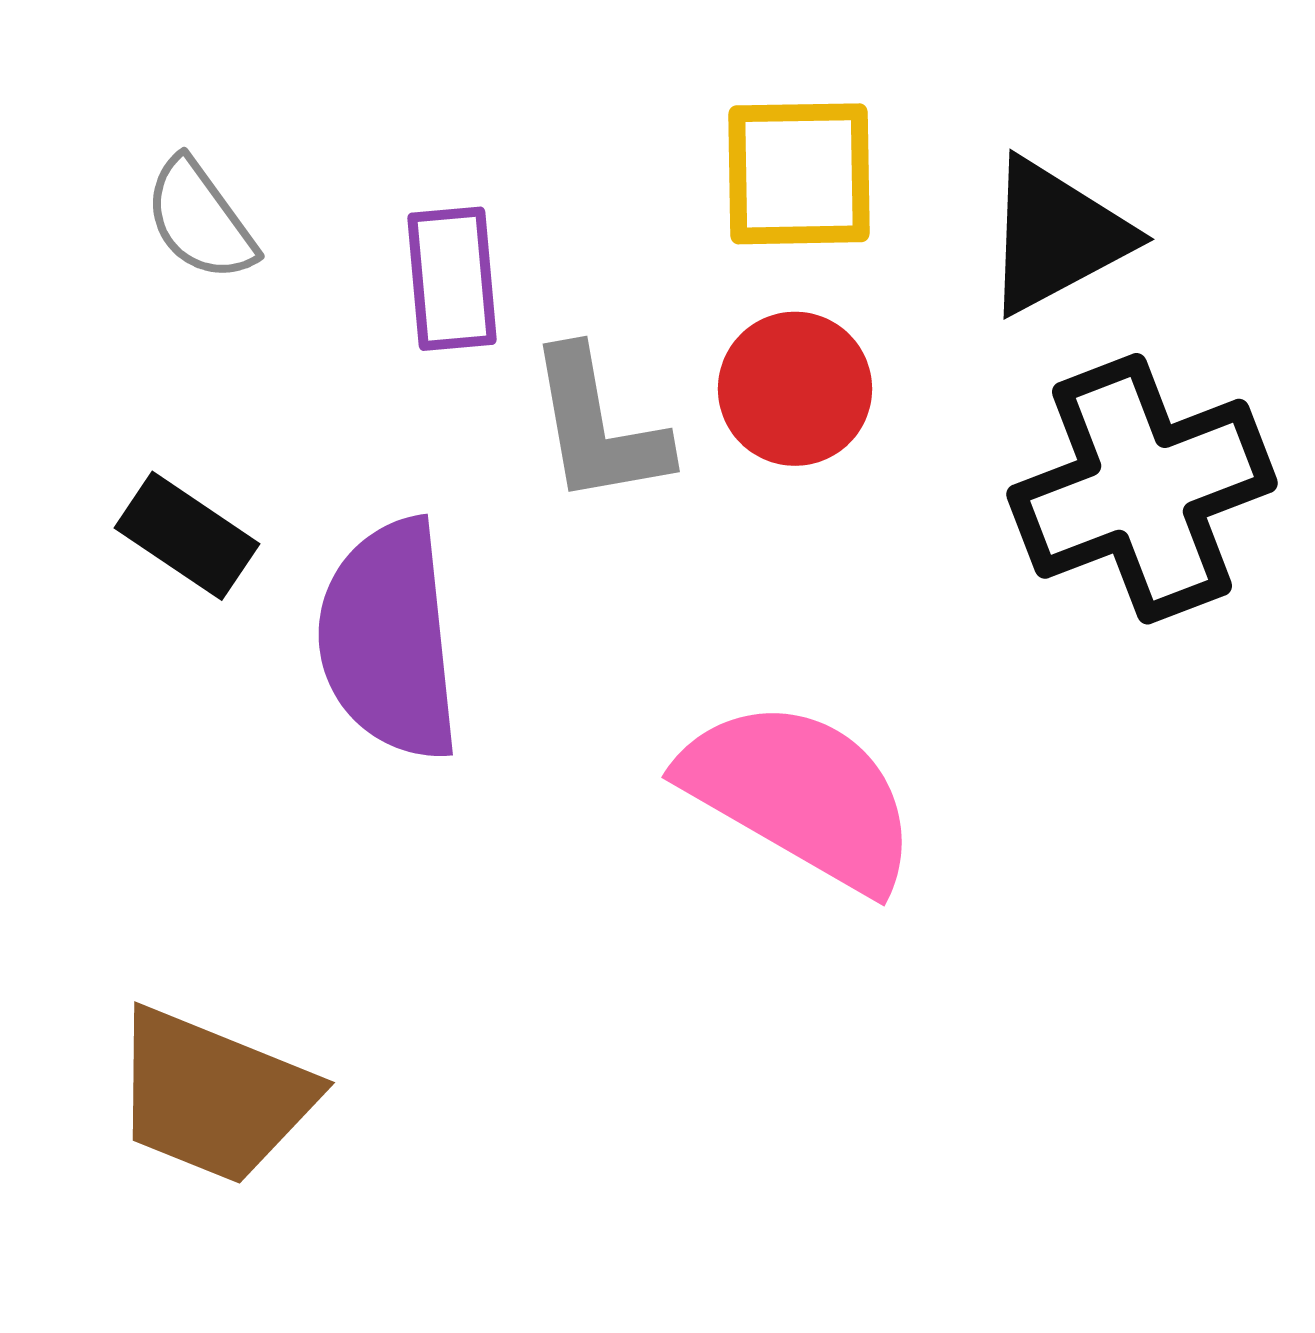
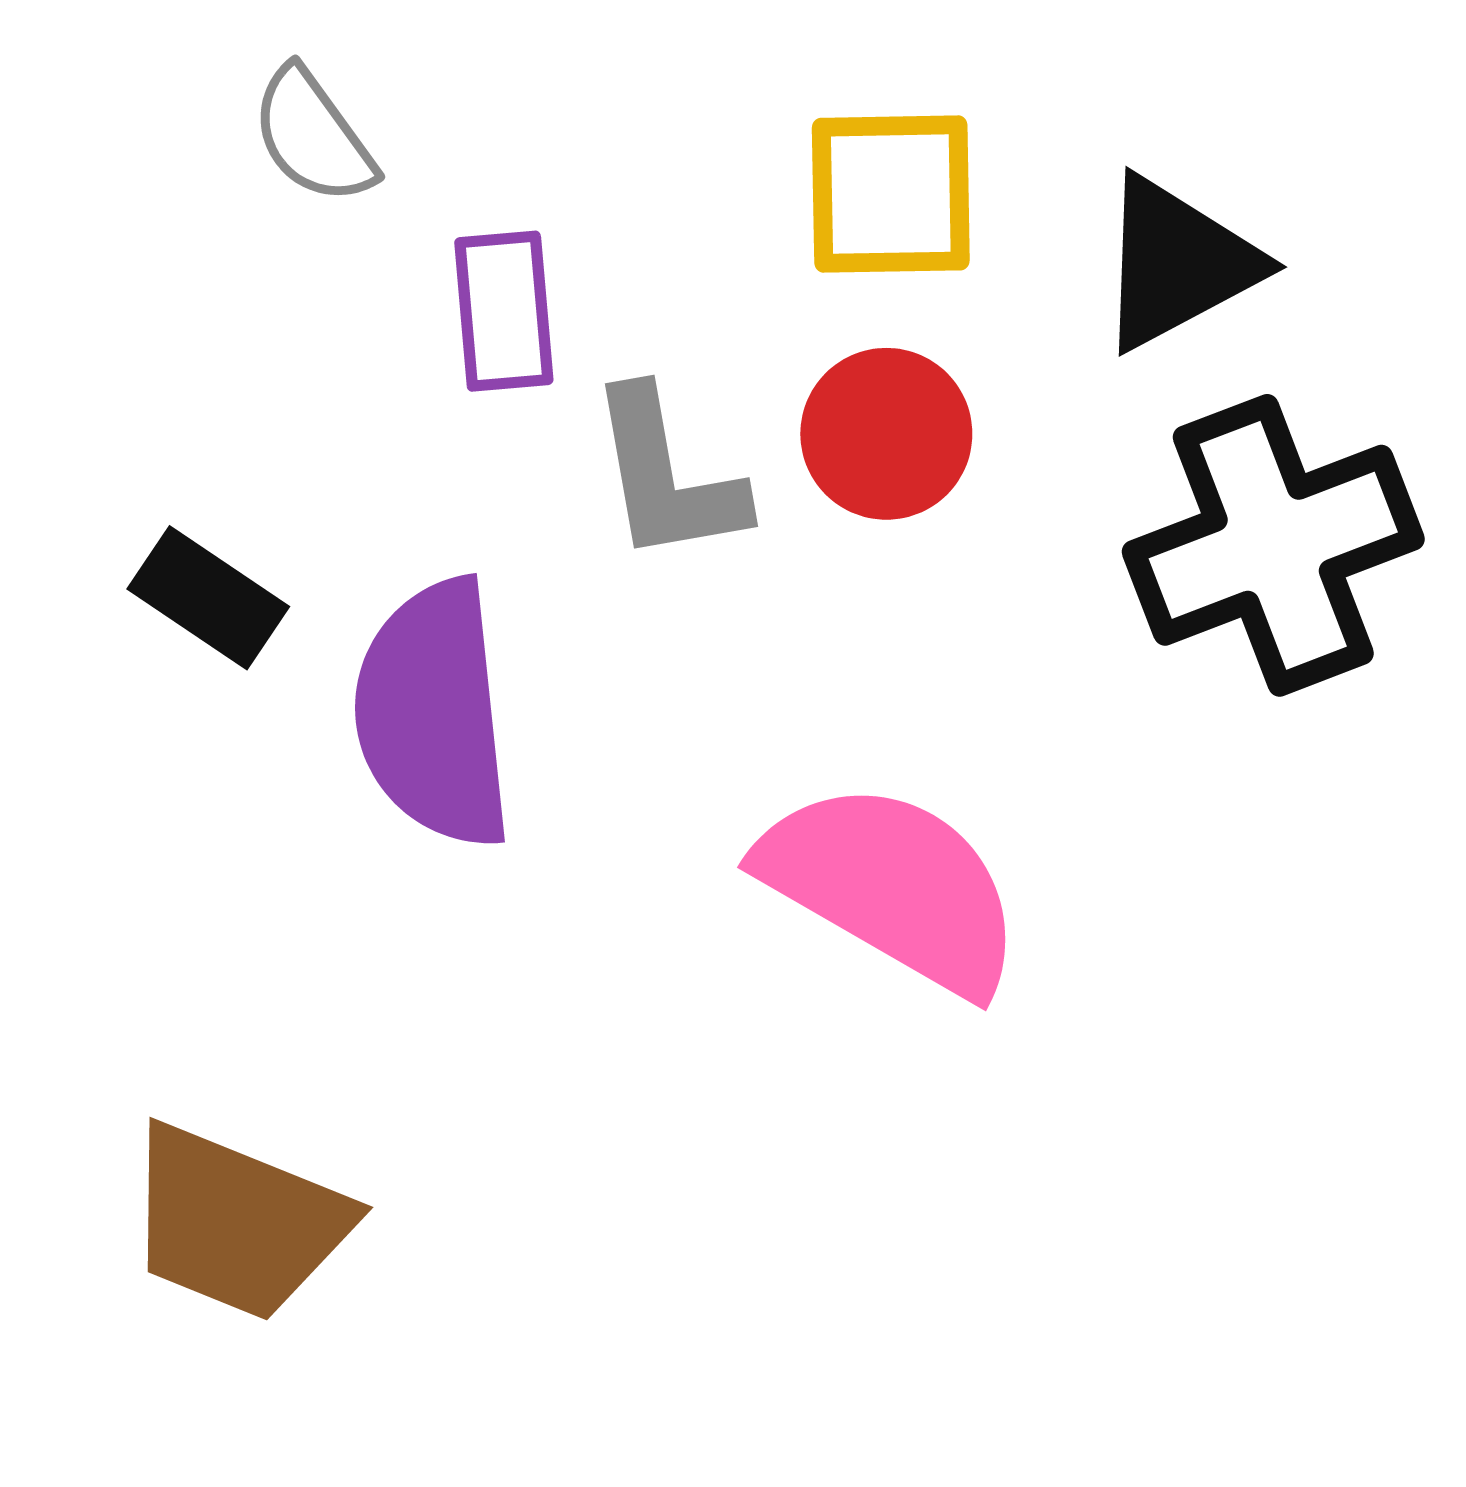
gray semicircle: (200, 220) -> (313, 136), moved

